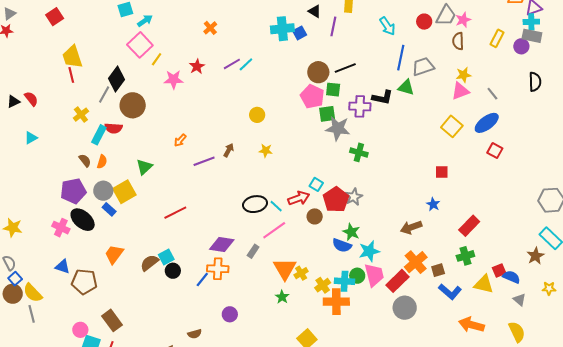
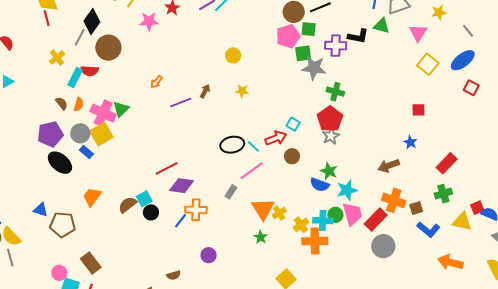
pink triangle: (460, 91) -> (418, 33), moved, turned -36
pink pentagon: (312, 96) -> (288, 36), turned 30
red pentagon: (336, 200) -> (330, 119), moved
red line: (175, 213) -> (166, 168), moved
pink cross: (61, 228) -> (103, 113), moved, size x1.4
purple diamond: (222, 245) -> (181, 186), moved
orange cross: (416, 262) -> (394, 200), turned -30

